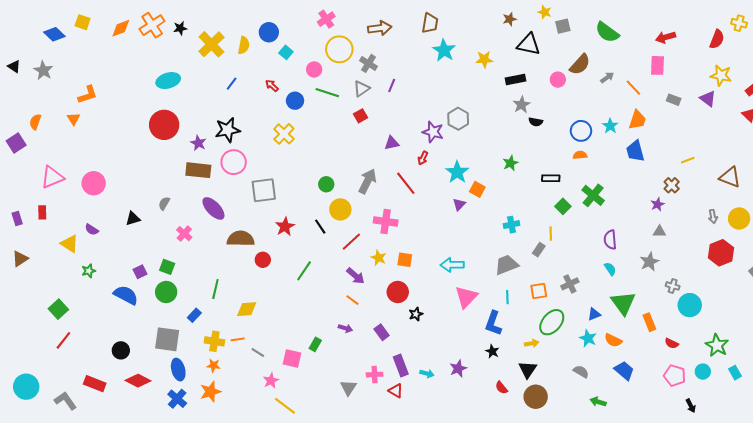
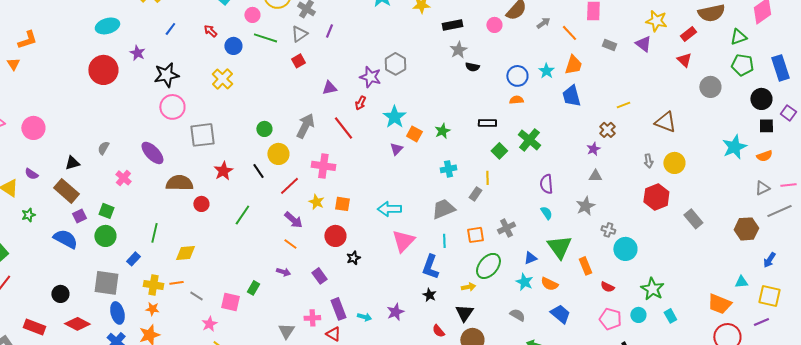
purple star: (198, 143) -> (137, 53), moved
green star: (510, 163) -> (442, 131), moved
brown rectangle: (198, 170) -> (66, 191), moved, turned 35

